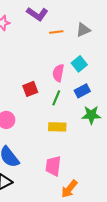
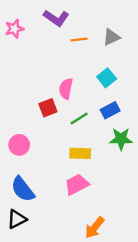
pink semicircle: (58, 73) -> (66, 89), moved
green line: (56, 98) -> (79, 119), turned 35
pink trapezoid: (53, 166) -> (77, 184), moved, turned 55

